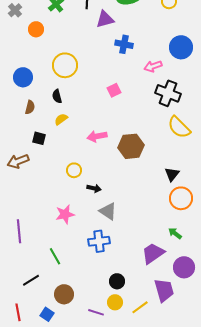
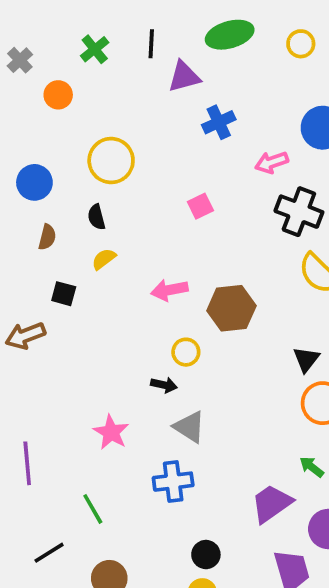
blue cross: (124, 44) -> (219, 122), turned -36
yellow circle: (74, 170) -> (186, 352), moved
pink star: (65, 214) -> (111, 432), turned -30

